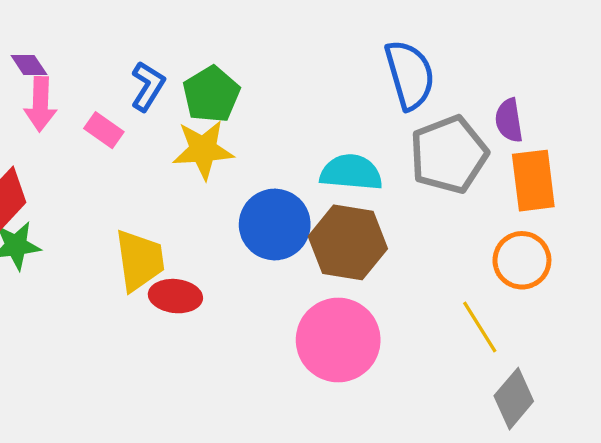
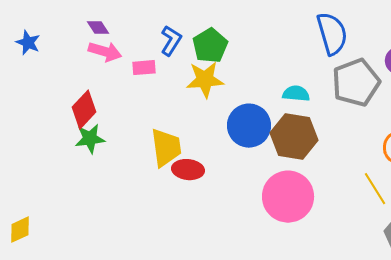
pink arrow: (40, 104) -> (105, 52), turned -76
pink rectangle: (104, 130) -> (144, 68), turned -40
cyan semicircle: (351, 172) -> (296, 94), size x0.7

